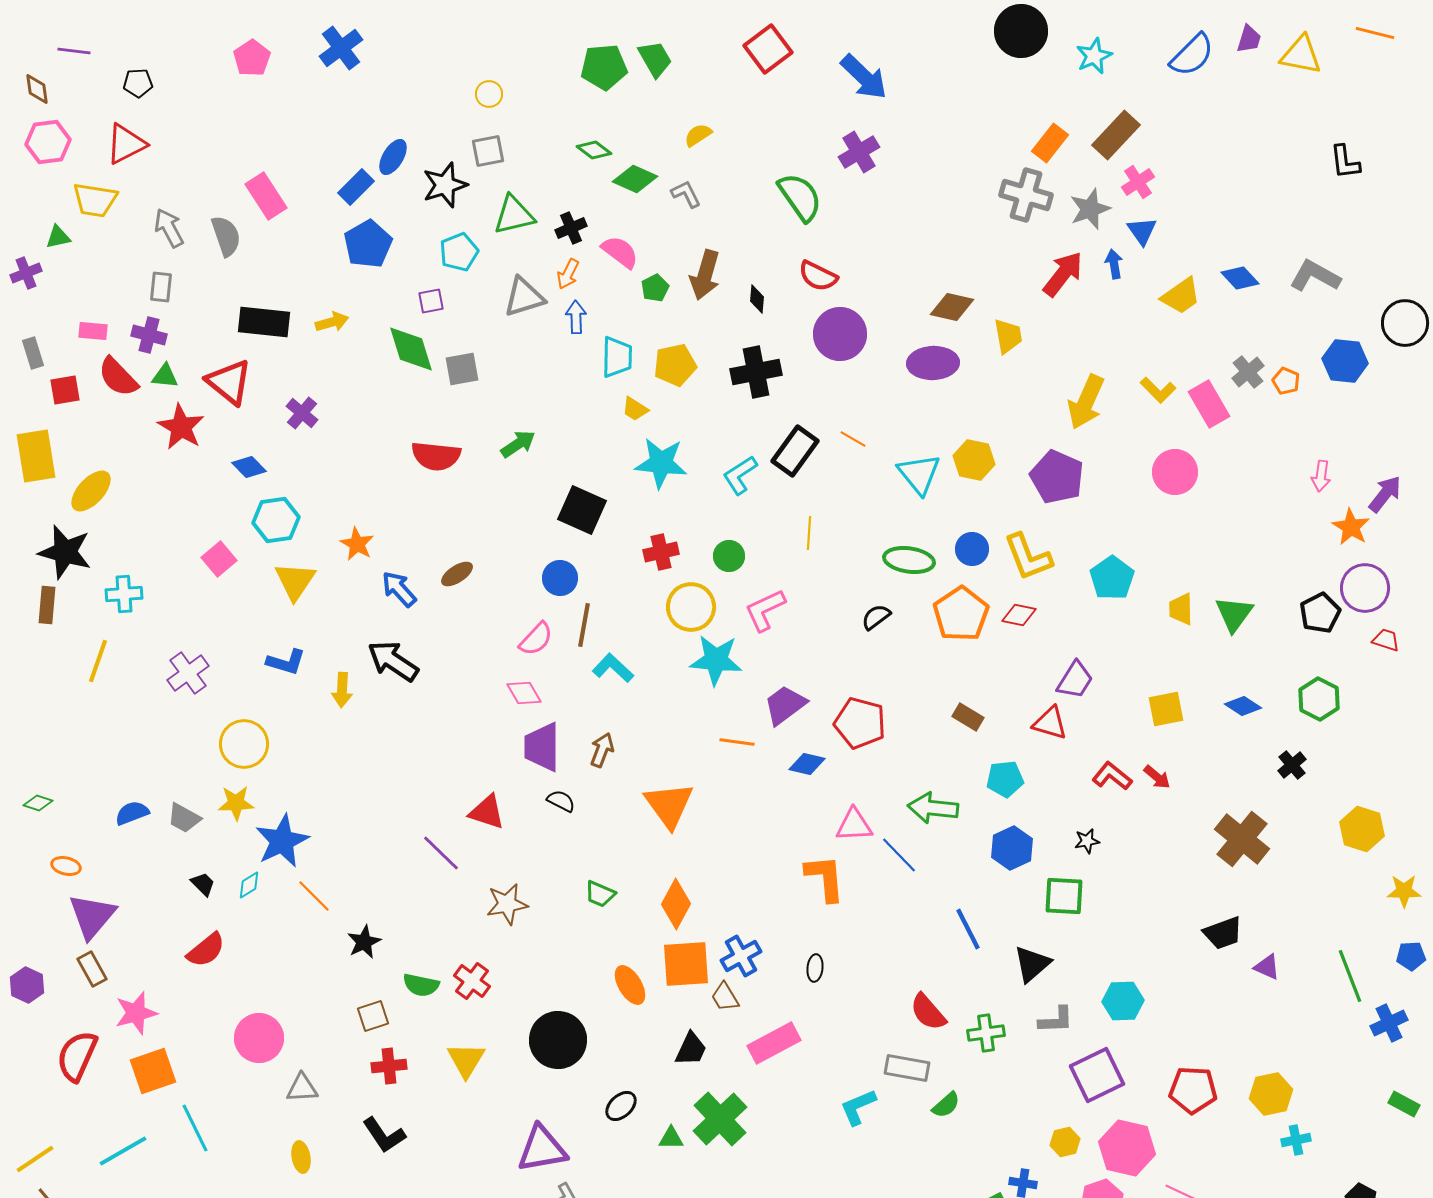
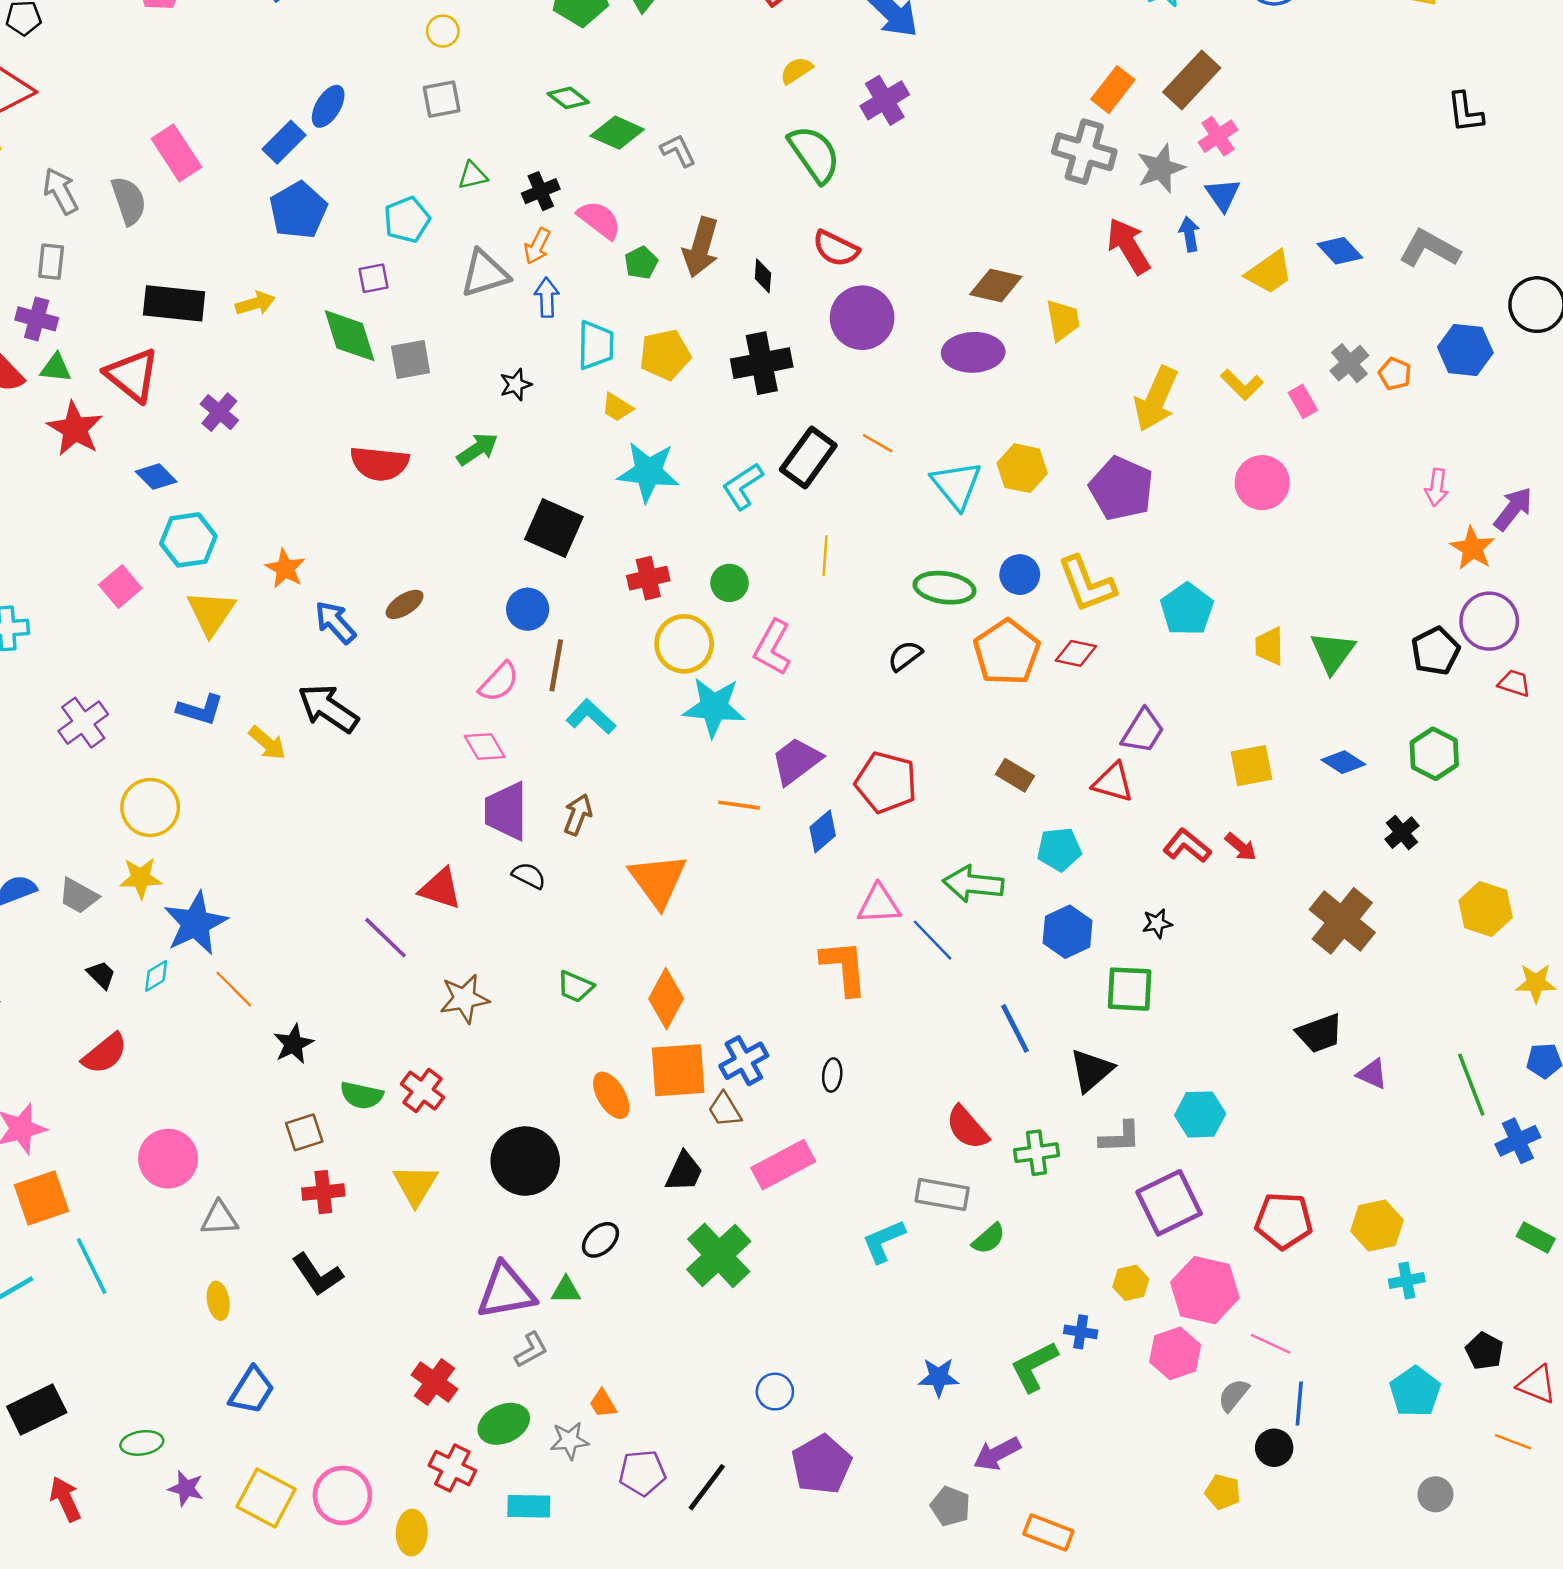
yellow semicircle: (698, 135) -> (796, 70), moved
black star: (445, 185) -> (516, 385), moved, size x0.6
green triangle: (514, 215) -> (473, 176), size x0.6
red arrow: (1063, 274) -> (1128, 246), turned -69
pink rectangle: (1209, 404) -> (1303, 401), size x0.6
pink L-shape: (765, 610) -> (772, 647), turned -36
yellow arrow: (342, 690) -> (267, 743), turned -52
blue diamond: (807, 764) -> (823, 831), turned -54
green triangle: (671, 1138) -> (566, 1290), moved

